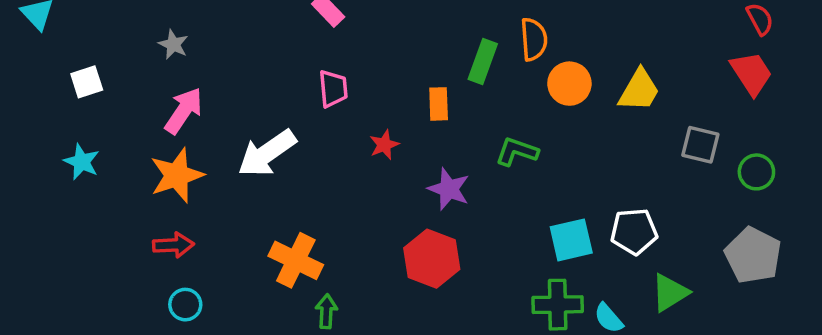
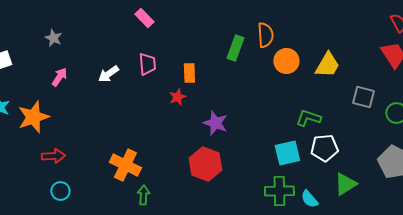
orange rectangle: (439, 104) -> (189, 73), moved
pink arrow: (184, 111) -> (59, 77), size x0.7
green L-shape: (517, 152) -> (308, 118), moved
white arrow: (267, 153) -> (108, 74), moved, size x0.6
orange star: (177, 175) -> (33, 117), moved

